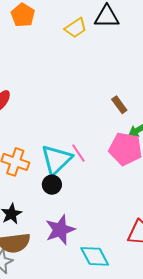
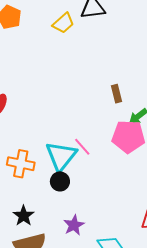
brown rectangle: (119, 105) -> (117, 94), turned 30
purple star: (60, 230) -> (74, 225), size x0.7

